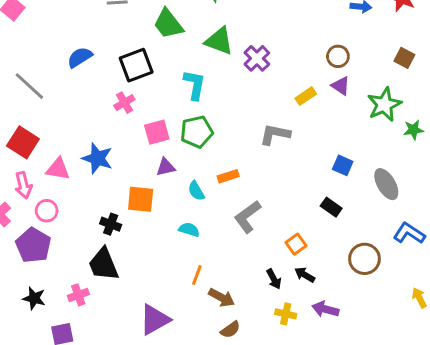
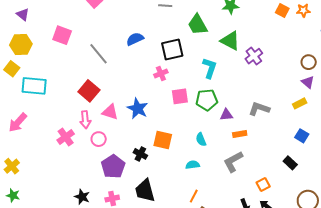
yellow rectangle: (306, 96) -> (300, 103), moved
purple triangle: (166, 167) -> (226, 115), moved
orange rectangle: (228, 176) -> (240, 134), moved
cyan semicircle: (189, 230) -> (193, 165), turned -32
purple pentagon: (33, 245) -> (113, 167), moved
black trapezoid: (104, 264) -> (145, 191), moved

